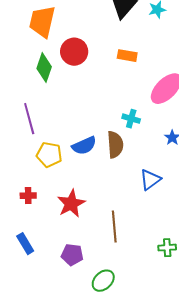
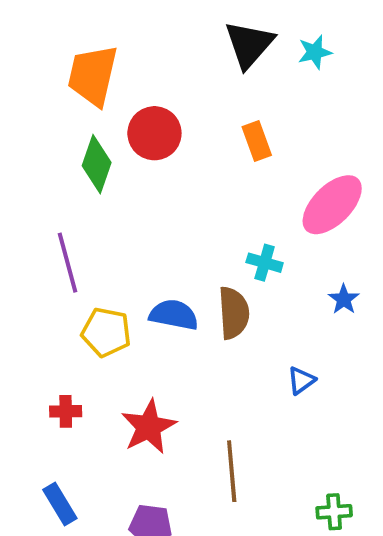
orange rectangle: (127, 56) -> (257, 141), turned 60
blue semicircle: (84, 146) -> (174, 315), turned -145
blue triangle: (150, 180) -> (301, 380), size x0.7

